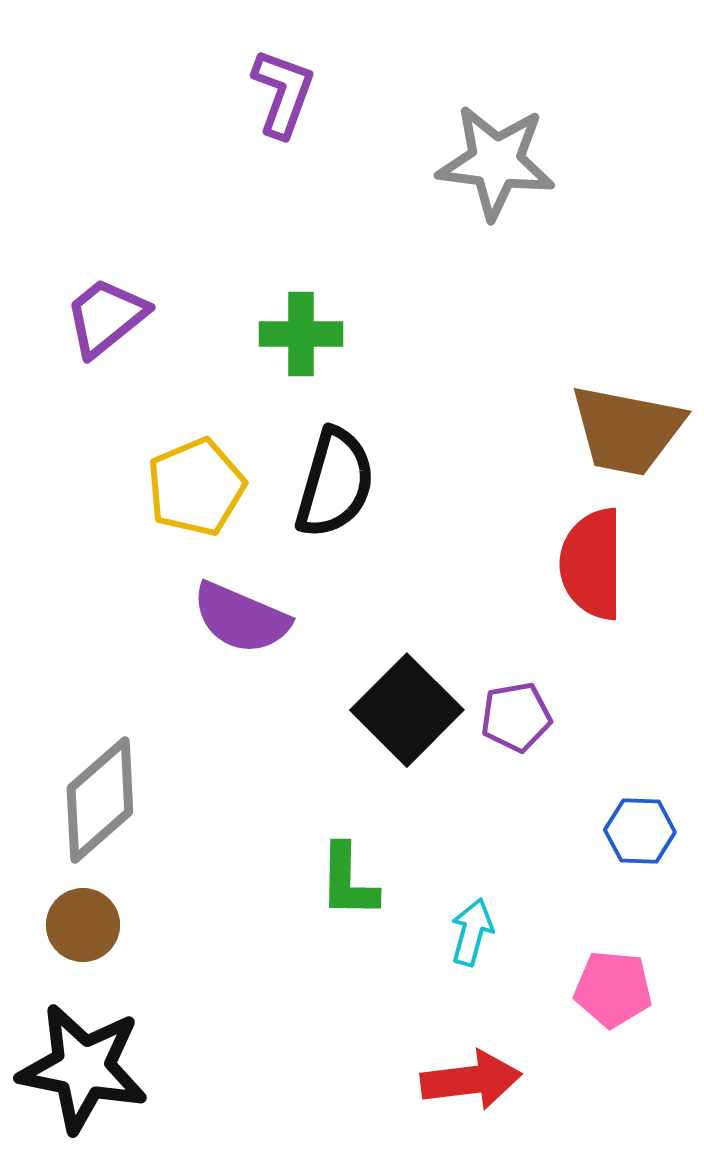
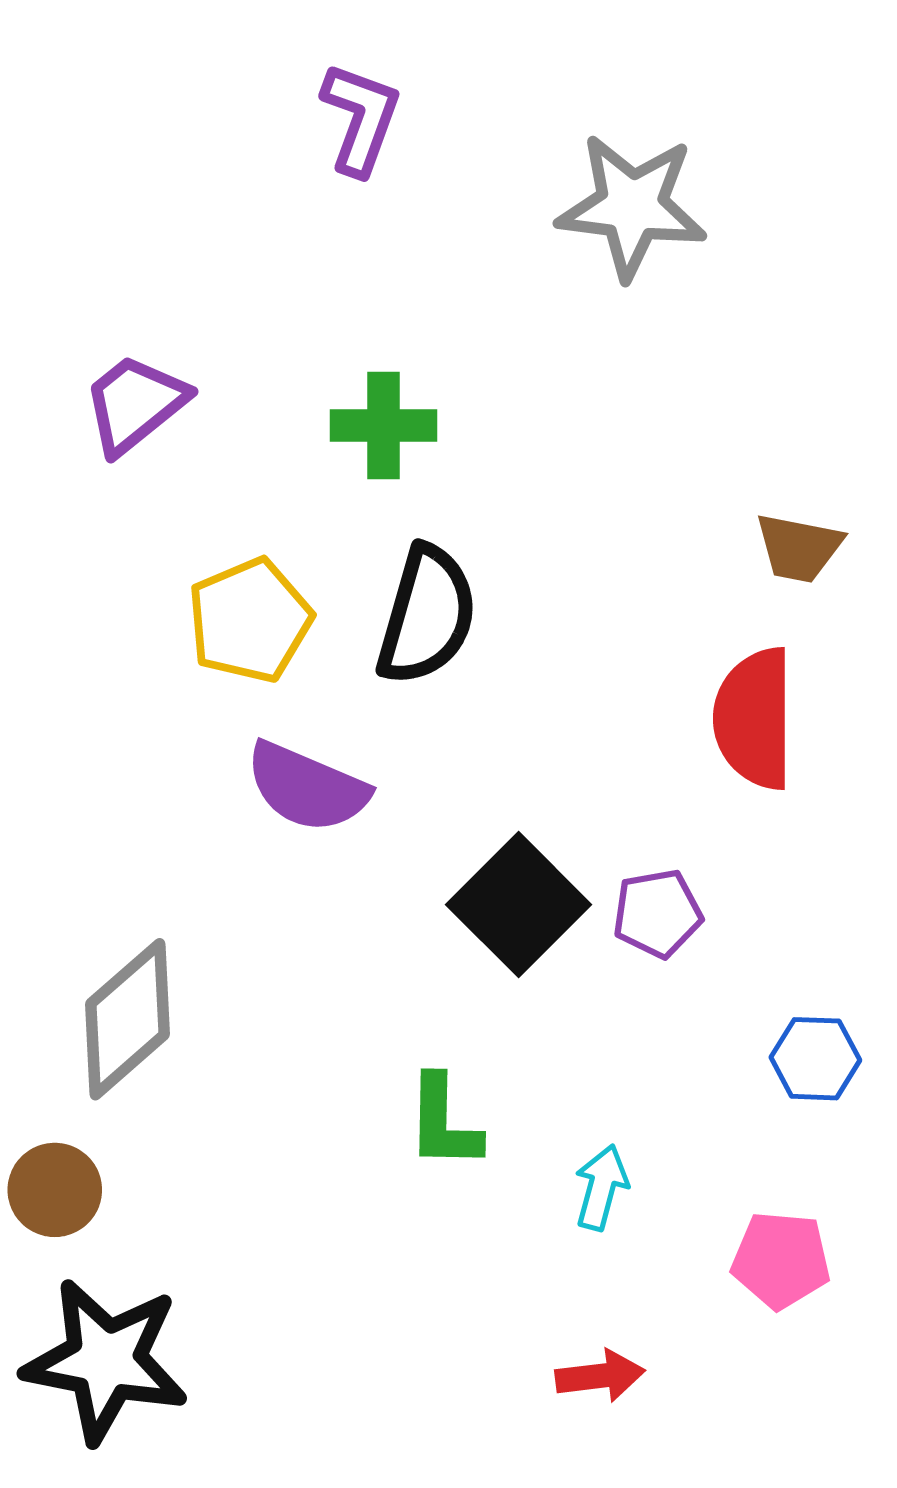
brown trapezoid: (627, 430) -> (799, 548), size x0.6
brown circle: (83, 925) -> (55, 1190), moved
red arrow: (471, 1080) -> (600, 1376), size x0.7

